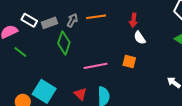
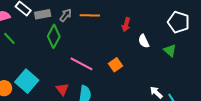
white semicircle: (140, 38) -> (144, 41), moved
orange square: (129, 62) -> (116, 65), turned 32
pink line: (95, 66) -> (81, 64), turned 30

